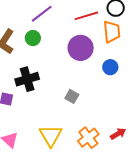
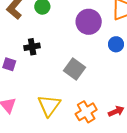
black cross: (27, 79) -> (32, 47), size x0.7
gray square: (72, 96) -> (74, 69), size x1.5

